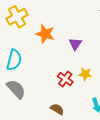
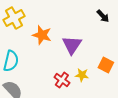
purple triangle: (75, 44) -> (72, 45), size x1.5

